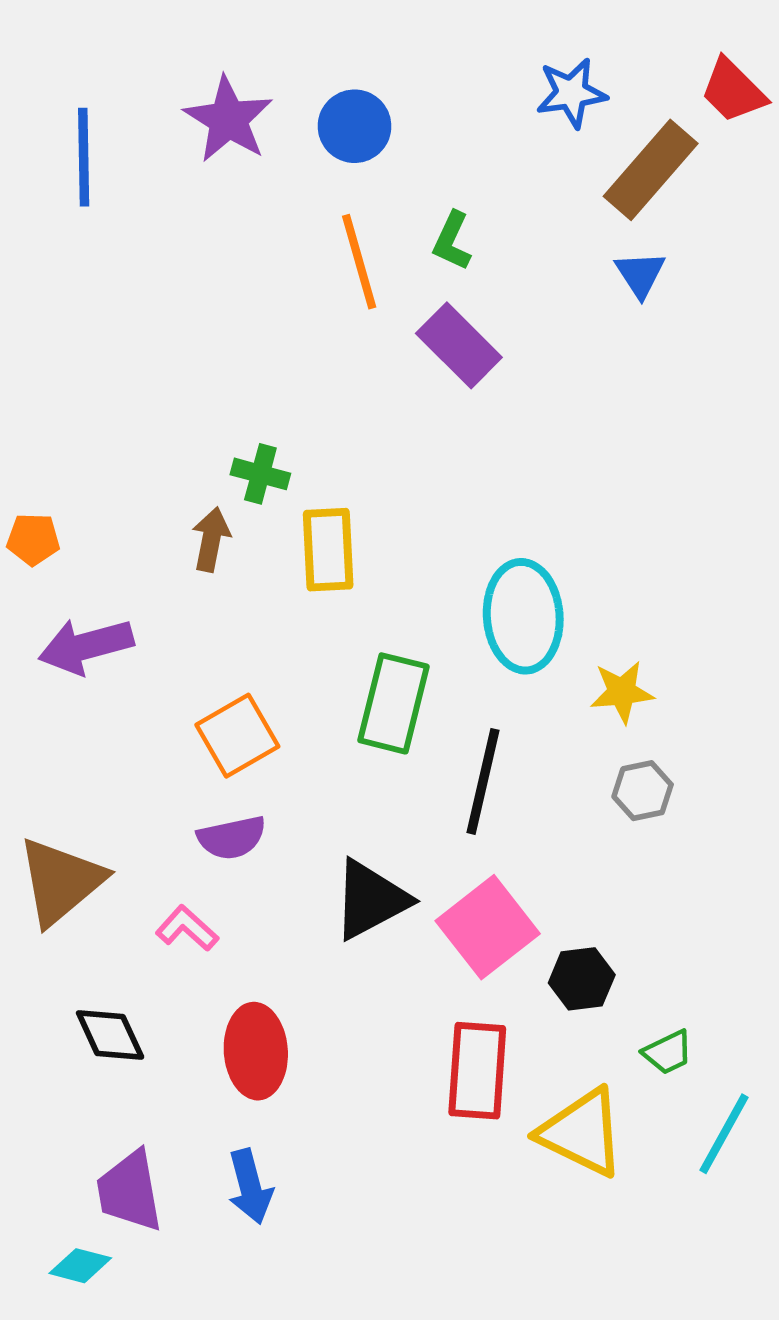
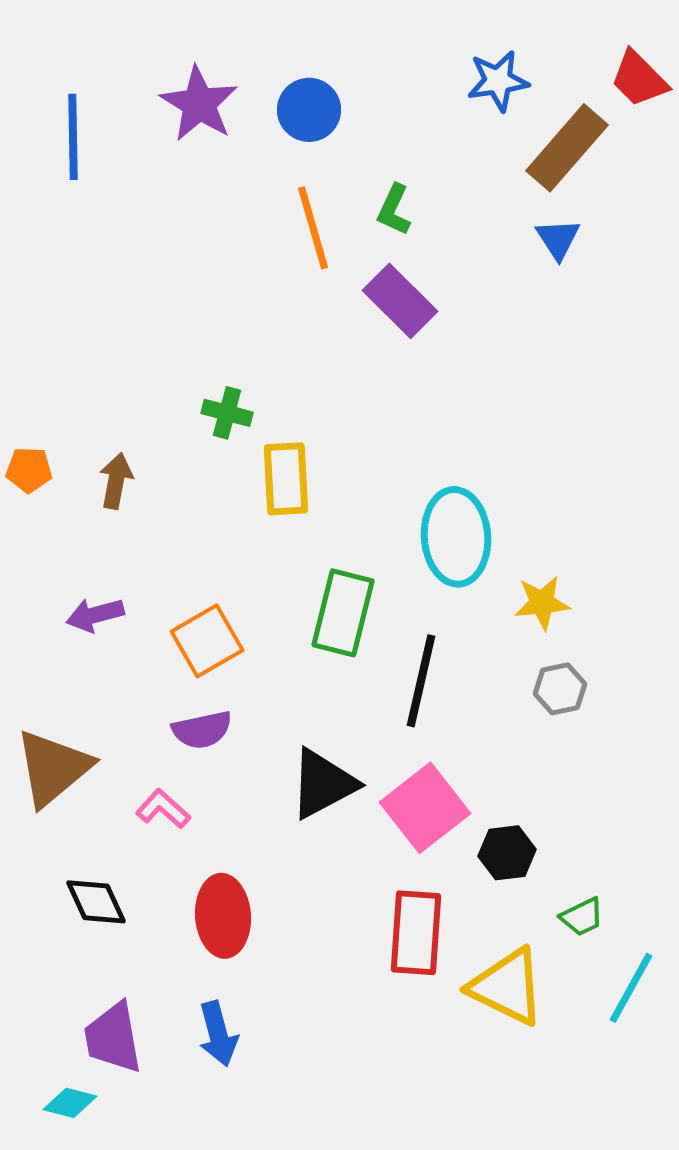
brown arrow: (211, 539) -> (116, 481), moved
purple arrow: (86, 646) -> (95, 615), moved, size x0.7

